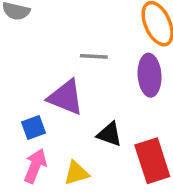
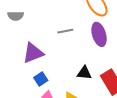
purple triangle: (66, 97) -> (33, 53), moved, turned -30

